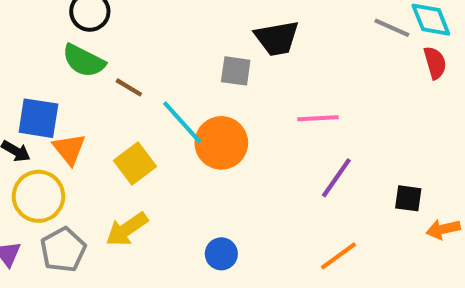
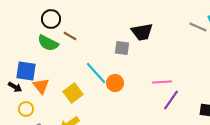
brown line: (129, 87) -> (70, 36), moved
pink line: (318, 118) -> (162, 82), moved
orange circle: (221, 143) -> (115, 83), size x0.7
yellow circle: (38, 196) -> (26, 109), size x0.6

